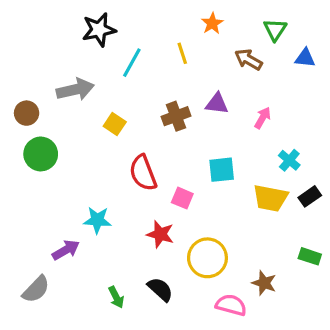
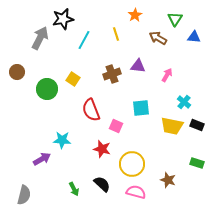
gray arrow: (75, 89) -> (40, 38), moved, turned -50
green circle: (41, 154) -> (47, 89), moved
black rectangle: (310, 196) -> (197, 125), turned 56
gray semicircle: (36, 289) -> (24, 195), moved, turned -30
pink semicircle: (231, 305) -> (136, 192), moved

